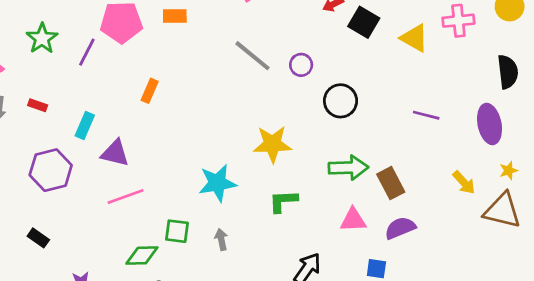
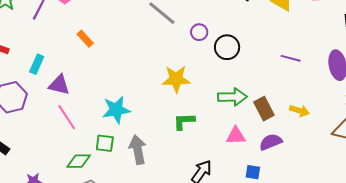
purple circle: (301, 65) -> (199, 32), moved
orange rectangle: (150, 91) -> (85, 39), turned -66
cyan star: (217, 183) -> (116, 110), moved
yellow arrow: (464, 183) -> (299, 111), moved, turned -30
pink line: (126, 197) -> (67, 117), turned 76
gray arrow: (221, 239) -> (138, 150), size x1.8

